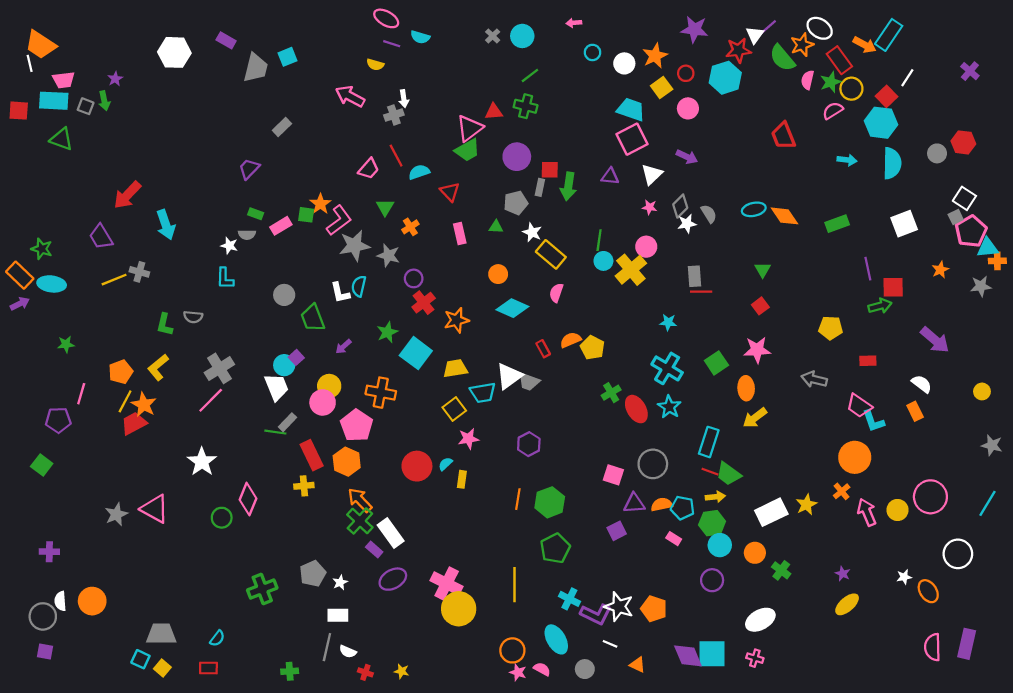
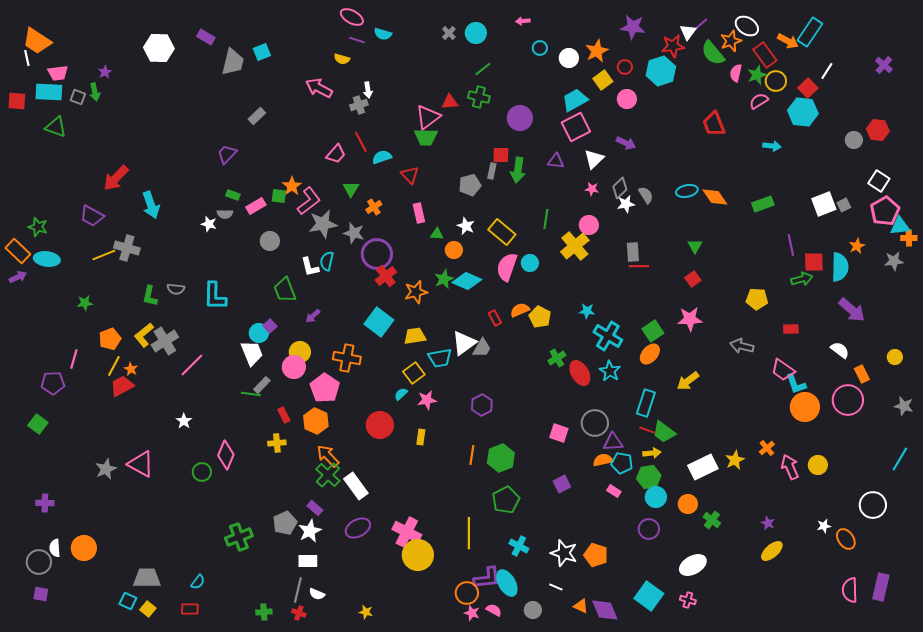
cyan trapezoid: (631, 110) -> (575, 100), turned -48
green trapezoid: (467, 150) -> (426, 137), turned 30
purple circle: (517, 157) -> (520, 118), moved
cyan semicircle: (892, 163) -> (840, 267), moved
gray square: (956, 217) -> (844, 205), moved
green triangle: (496, 227) -> (437, 234), moved
white star: (532, 232) -> (466, 226), moved
purple trapezoid: (101, 237) -> (92, 216), turned -30
cyan circle: (603, 261) -> (530, 263), moved
gray cross: (139, 272) -> (127, 248), size x1.4
cyan L-shape: (225, 278) -> (215, 296), moved, size x1.4
purple circle: (414, 278) -> (377, 254), size x1.8
pink semicircle: (556, 293) -> (507, 267), size x1.6
gray circle: (284, 295) -> (270, 241), moved
cyan star: (668, 322) -> (587, 311), moved
green star: (387, 332) -> (444, 279), moved
green star: (66, 344) -> (85, 303), moved
gray cross: (219, 368) -> (165, 341), moved
gray trapezoid: (529, 382) -> (482, 348), turned -80
orange ellipse: (746, 388) -> (650, 354), moved, turned 45
orange star: (144, 405) -> (131, 369), size x0.6
orange rectangle: (915, 411) -> (862, 374), moved
red rectangle: (312, 455) -> (284, 415), size x0.6
orange circle: (855, 457) -> (805, 407), moved
white star: (202, 462) -> (184, 421), size x0.6
cyan semicircle: (445, 464) -> (401, 394), moved
pink circle: (930, 497) -> (848, 400), moved
purple triangle: (634, 503) -> (613, 442), moved
purple rectangle: (374, 549) -> (315, 508), moved
white star: (340, 582) -> (310, 531), size x1.6
purple L-shape: (596, 614) -> (487, 578), moved, turned -32
cyan square: (712, 654) -> (649, 596), turned 36
purple diamond: (688, 656) -> (605, 610), moved
red cross: (365, 672) -> (299, 613), moved

